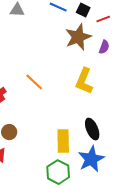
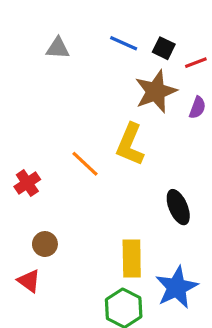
yellow L-shape: (84, 81) -> (130, 144), moved
black ellipse: (92, 129) -> (178, 207), moved

